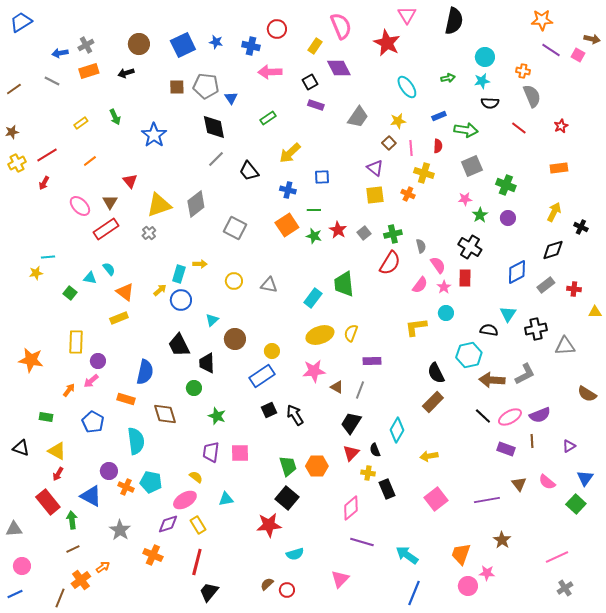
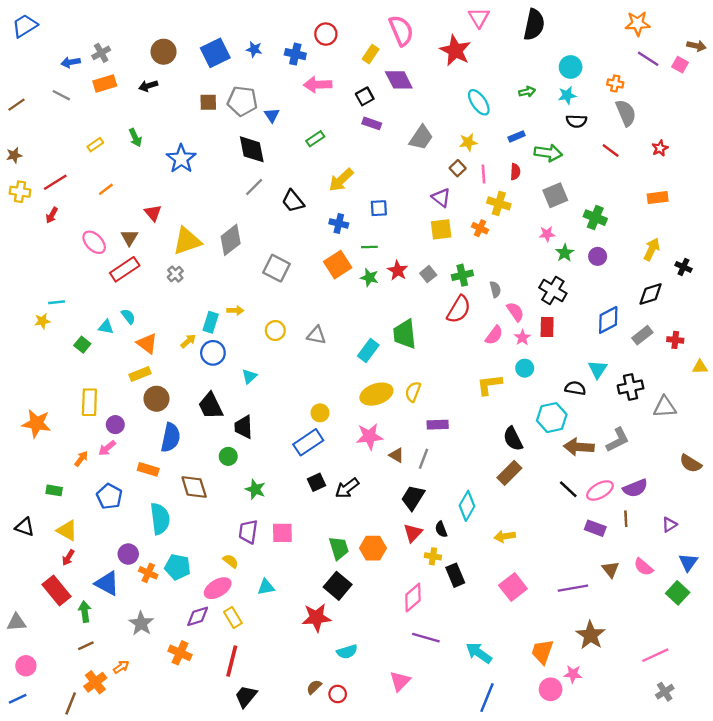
yellow cross: (17, 163) -> (20, 192), turned 36
brown circle: (235, 339) -> (156, 399), moved
black arrow: (295, 415) -> (347, 488), turned -95
brown star: (502, 540) -> (591, 635), size x1.4

